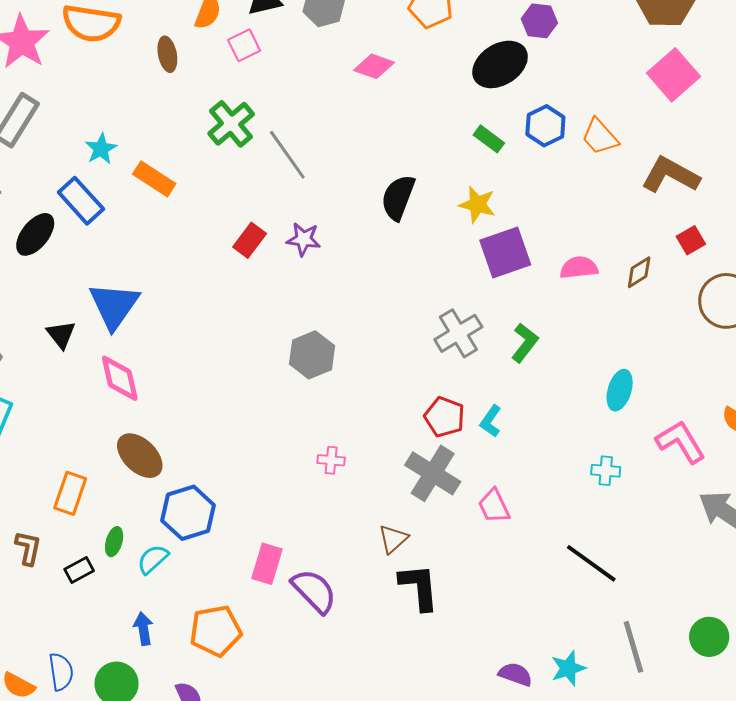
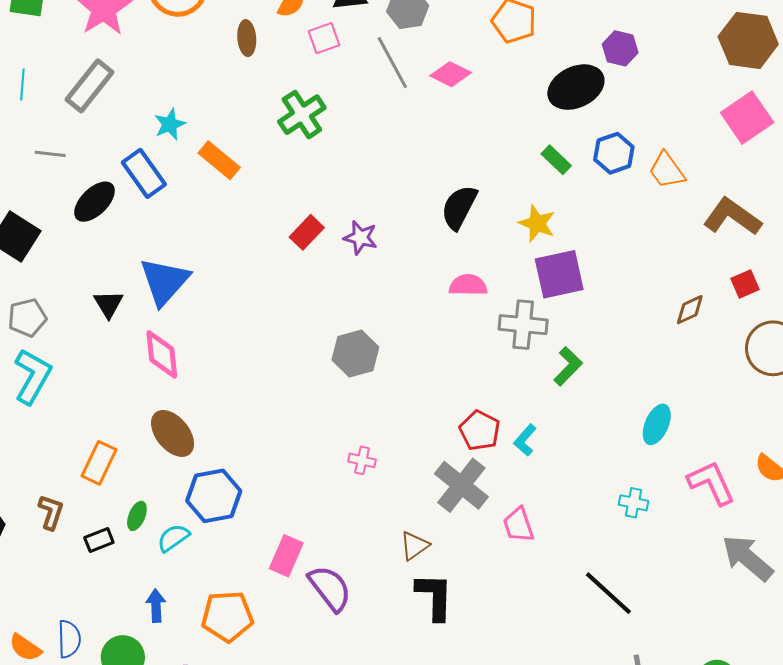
gray line: (287, 155) -> (392, 63), moved
pink semicircle: (579, 268) -> (468, 285), moved
gray cross: (458, 333) -> (523, 325), moved, turned 30

